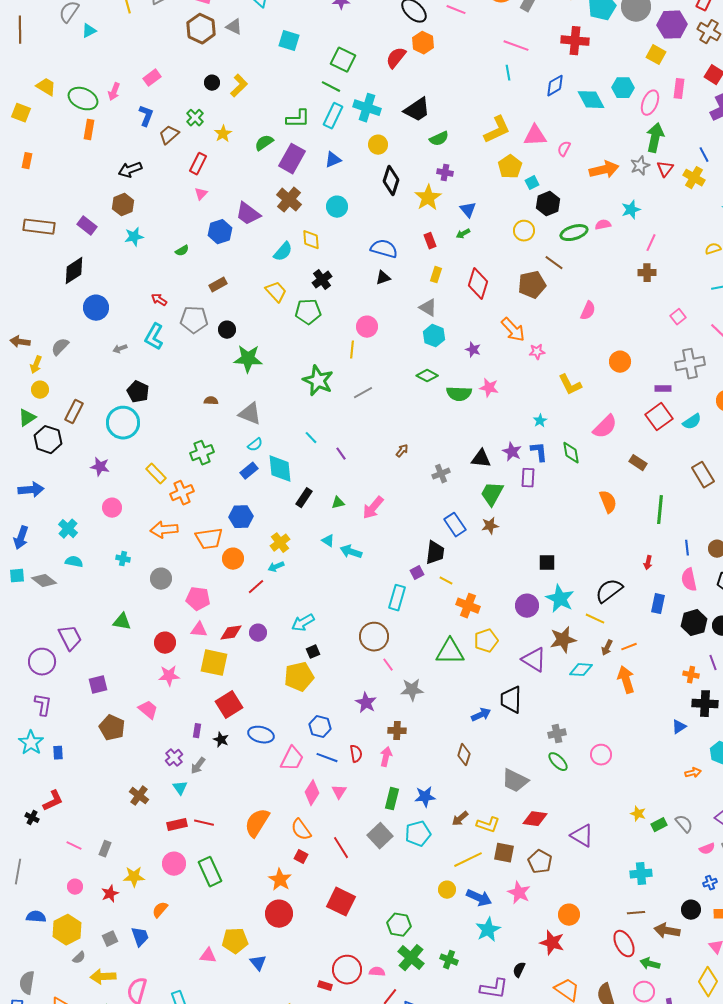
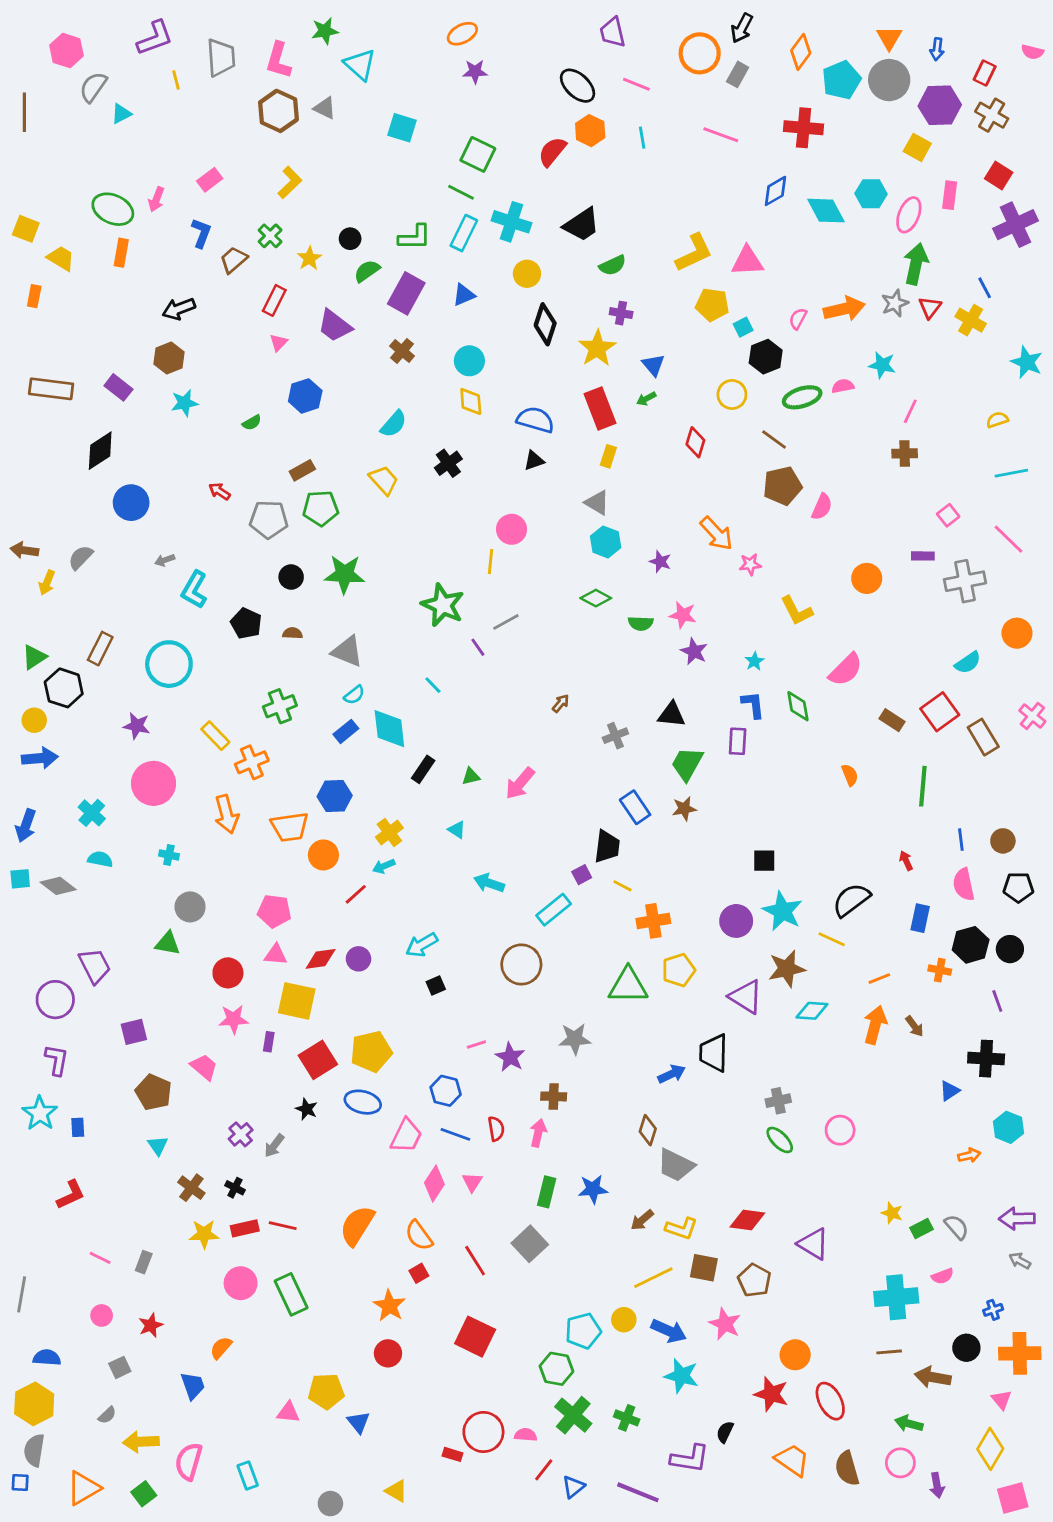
cyan line: (508, 73) -> (642, 138), moved
black circle: (212, 83) -> (350, 239), moved
yellow L-shape: (239, 86) -> (290, 183), moved
yellow trapezoid: (46, 87) -> (61, 258), moved
pink semicircle: (564, 149) -> (798, 319), moved
yellow pentagon: (510, 167) -> (712, 305), turned -30
brown cross: (289, 200) -> (402, 351), size x0.7
cyan star: (631, 210) -> (882, 365), turned 30
purple trapezoid: (248, 214) -> (335, 326), moved
yellow diamond: (311, 240) -> (471, 402), moved
red rectangle: (430, 241) -> (600, 409), size x1.8
red diamond: (478, 284) -> (695, 442), moved, size x0.7
brown pentagon: (532, 285) -> (782, 486), moved
green pentagon: (308, 312) -> (321, 508), moved
black circle: (227, 330) -> (291, 577), moved
cyan L-shape: (154, 337) -> (194, 590), moved
purple rectangle: (663, 389) -> (923, 556), moved
yellow circle: (40, 390) -> (34, 720), moved
black pentagon: (138, 392) -> (246, 623), moved
green semicircle: (459, 394) -> (641, 623), size x0.7
red square: (659, 417) -> (940, 712), moved
purple star: (512, 452) -> (694, 651), moved
purple line: (341, 454) -> (478, 647), moved
orange semicircle: (608, 502) -> (850, 775), size x0.7
pink circle: (112, 508) -> (154, 783), size x1.6
orange arrow: (164, 530) -> (227, 814), turned -100
cyan arrow: (351, 552) -> (489, 883), moved
red arrow: (648, 563) -> (906, 861), turned 144
gray circle: (161, 579) -> (190, 907), moved
cyan rectangle: (397, 598) -> (554, 910), turned 35
orange cross: (468, 606) -> (653, 921), turned -30
brown arrow: (607, 648) -> (914, 1026), moved, turned -63
pink line: (388, 665) -> (476, 1045), moved, turned -72
orange cross: (691, 675) -> (940, 970), moved
yellow pentagon: (299, 677) -> (371, 1052), moved
orange arrow: (626, 680) -> (875, 1025), turned 32
purple rectangle: (197, 731) -> (269, 1042), moved
gray trapezoid: (515, 781) -> (676, 1165), moved
cyan triangle: (180, 788) -> (158, 1146), moved
black cross: (32, 818) -> (235, 1188), moved
cyan pentagon: (418, 834) -> (583, 1331), moved
pink semicircle: (707, 849) -> (943, 1276), moved
red square: (301, 857) -> (419, 1273), turned 32
cyan cross: (641, 874) -> (896, 1297), size x1.4
yellow star: (134, 877) -> (204, 1234), moved
red circle: (279, 914) -> (388, 1353), size x0.7
yellow hexagon: (67, 930) -> (34, 1404), moved
cyan star: (488, 930) -> (681, 1376), turned -30
gray square: (110, 939) -> (120, 1367), moved
red ellipse: (624, 944) -> (830, 1401), moved

